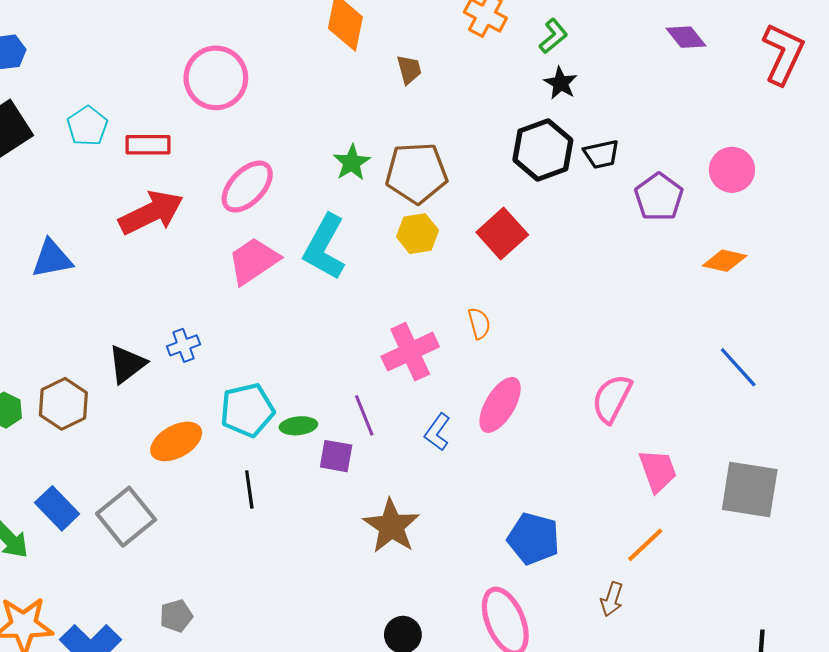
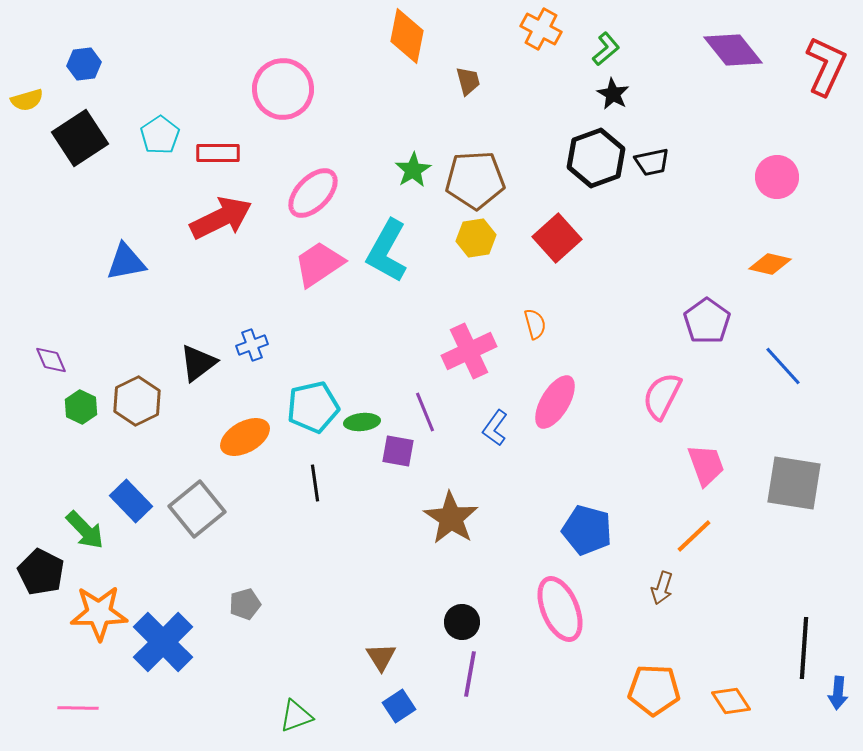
purple diamond: (686, 37) -> (733, 50), size x1.5
purple pentagon: (659, 197) -> (707, 321), moved

